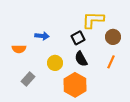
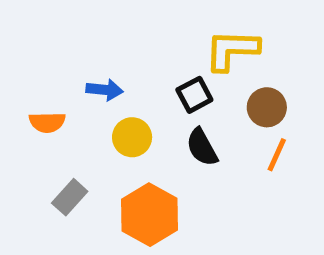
brown circle: (113, 37) -> (267, 107), moved
yellow circle: (55, 63) -> (132, 137), moved
orange hexagon: (75, 85) -> (150, 215), moved

